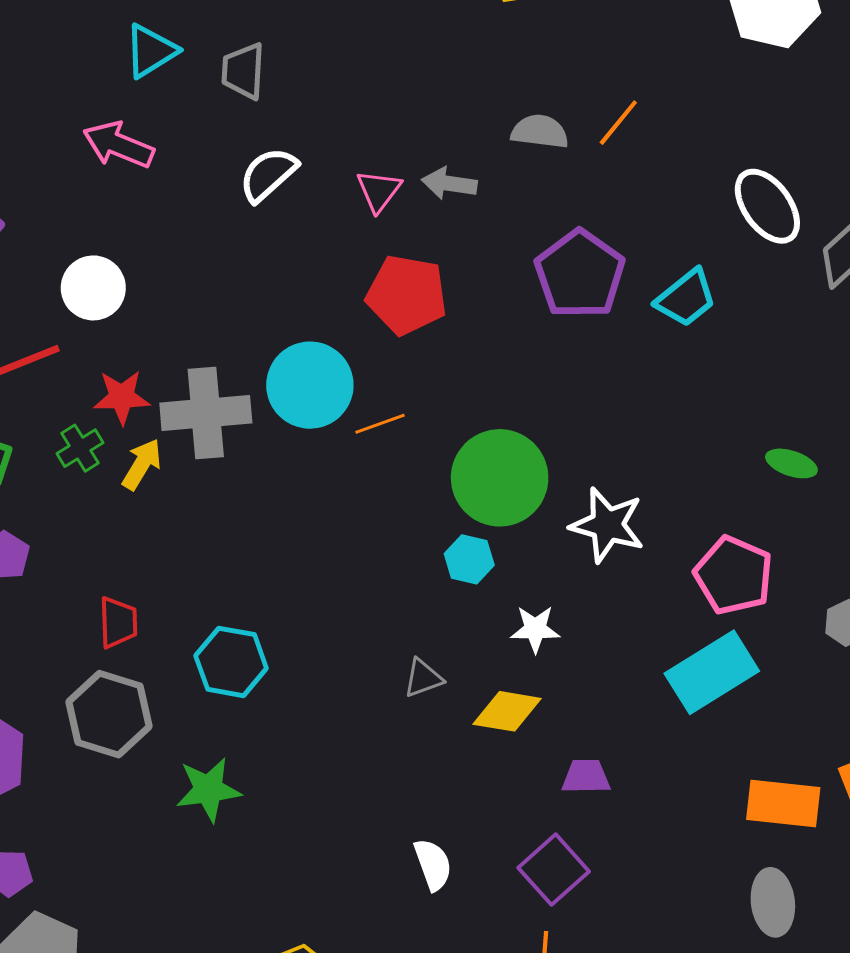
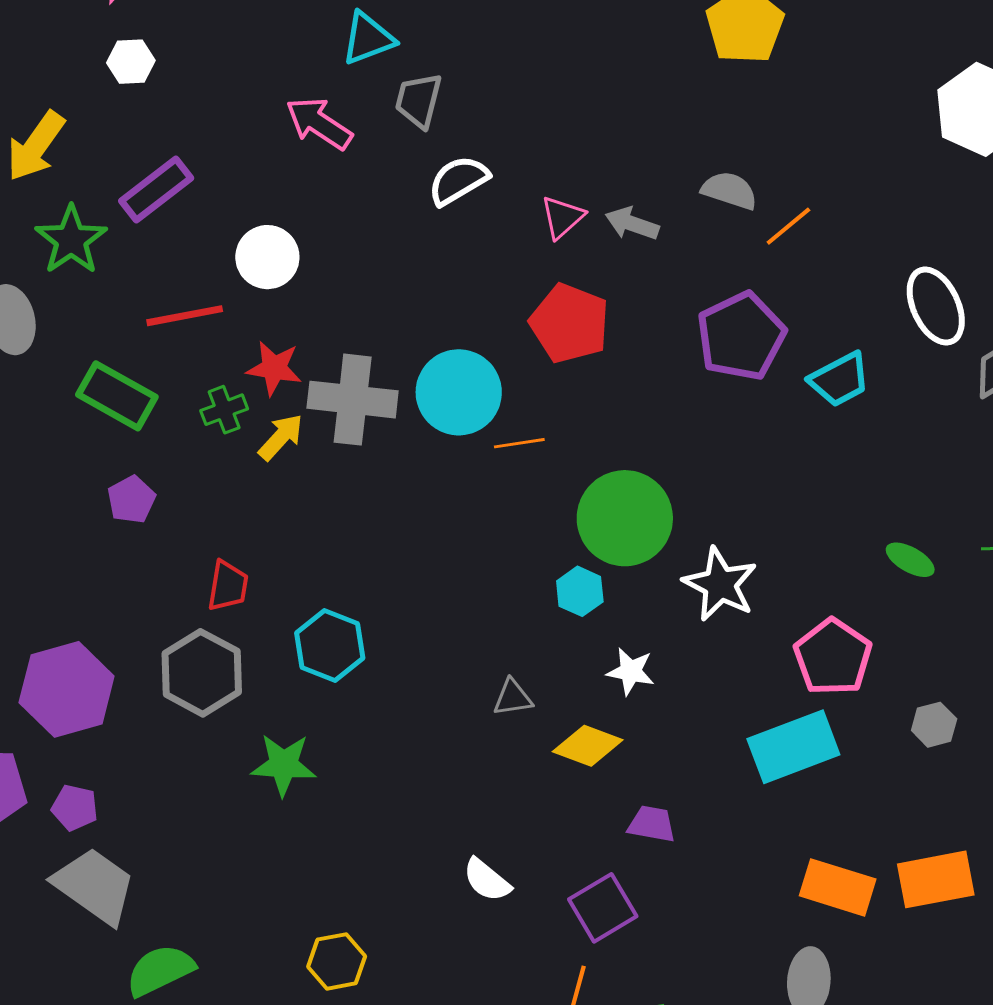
gray trapezoid: (243, 71) -> (419, 100), moved
orange line: (618, 123) -> (788, 226), moved
white semicircle: (433, 865) -> (487, 880), turned 138

